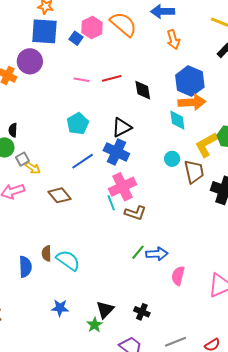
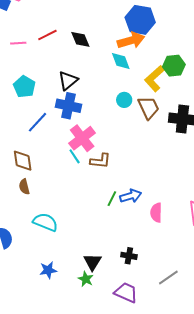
blue hexagon: (190, 81) -> (140, 20), moved
brown diamond: (60, 195) -> (23, 161), turned 45
brown semicircle: (47, 253) -> (24, 187), moved

